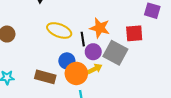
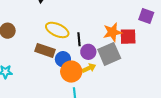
orange star: (100, 28) -> (112, 32), moved, turned -30
gray square: (115, 53) -> (109, 54), turned 35
brown rectangle: (45, 77) -> (45, 50), moved

